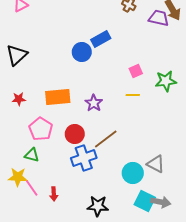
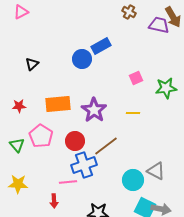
black triangle: (17, 55) -> (32, 64), moved, size x0.6
yellow line: (133, 95) -> (133, 113), moved
purple star: (94, 103) -> (94, 110), size x1.4
green triangle: (32, 155) -> (17, 145), moved, turned 35
pink line: (32, 188) -> (68, 182), moved, turned -60

